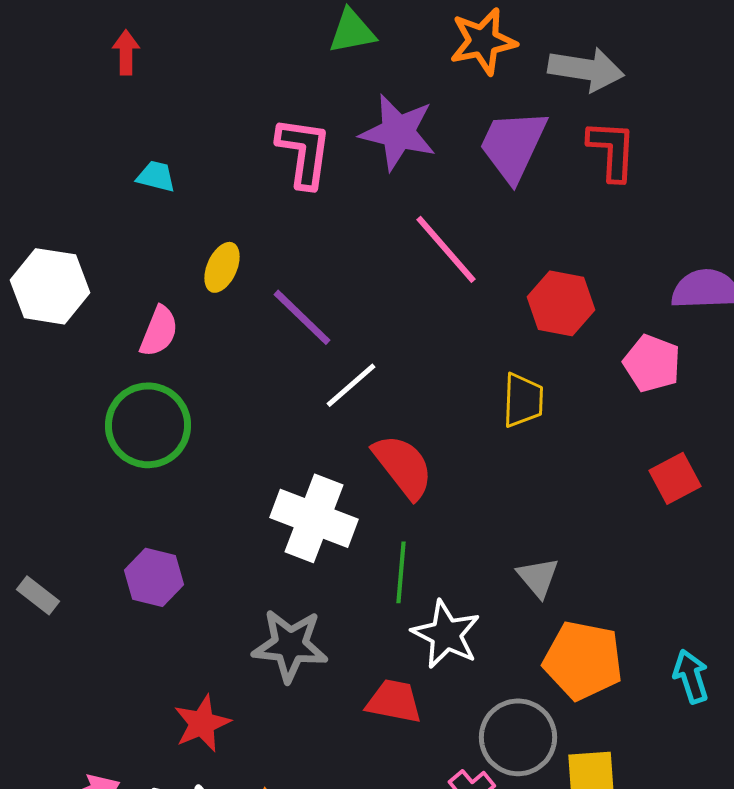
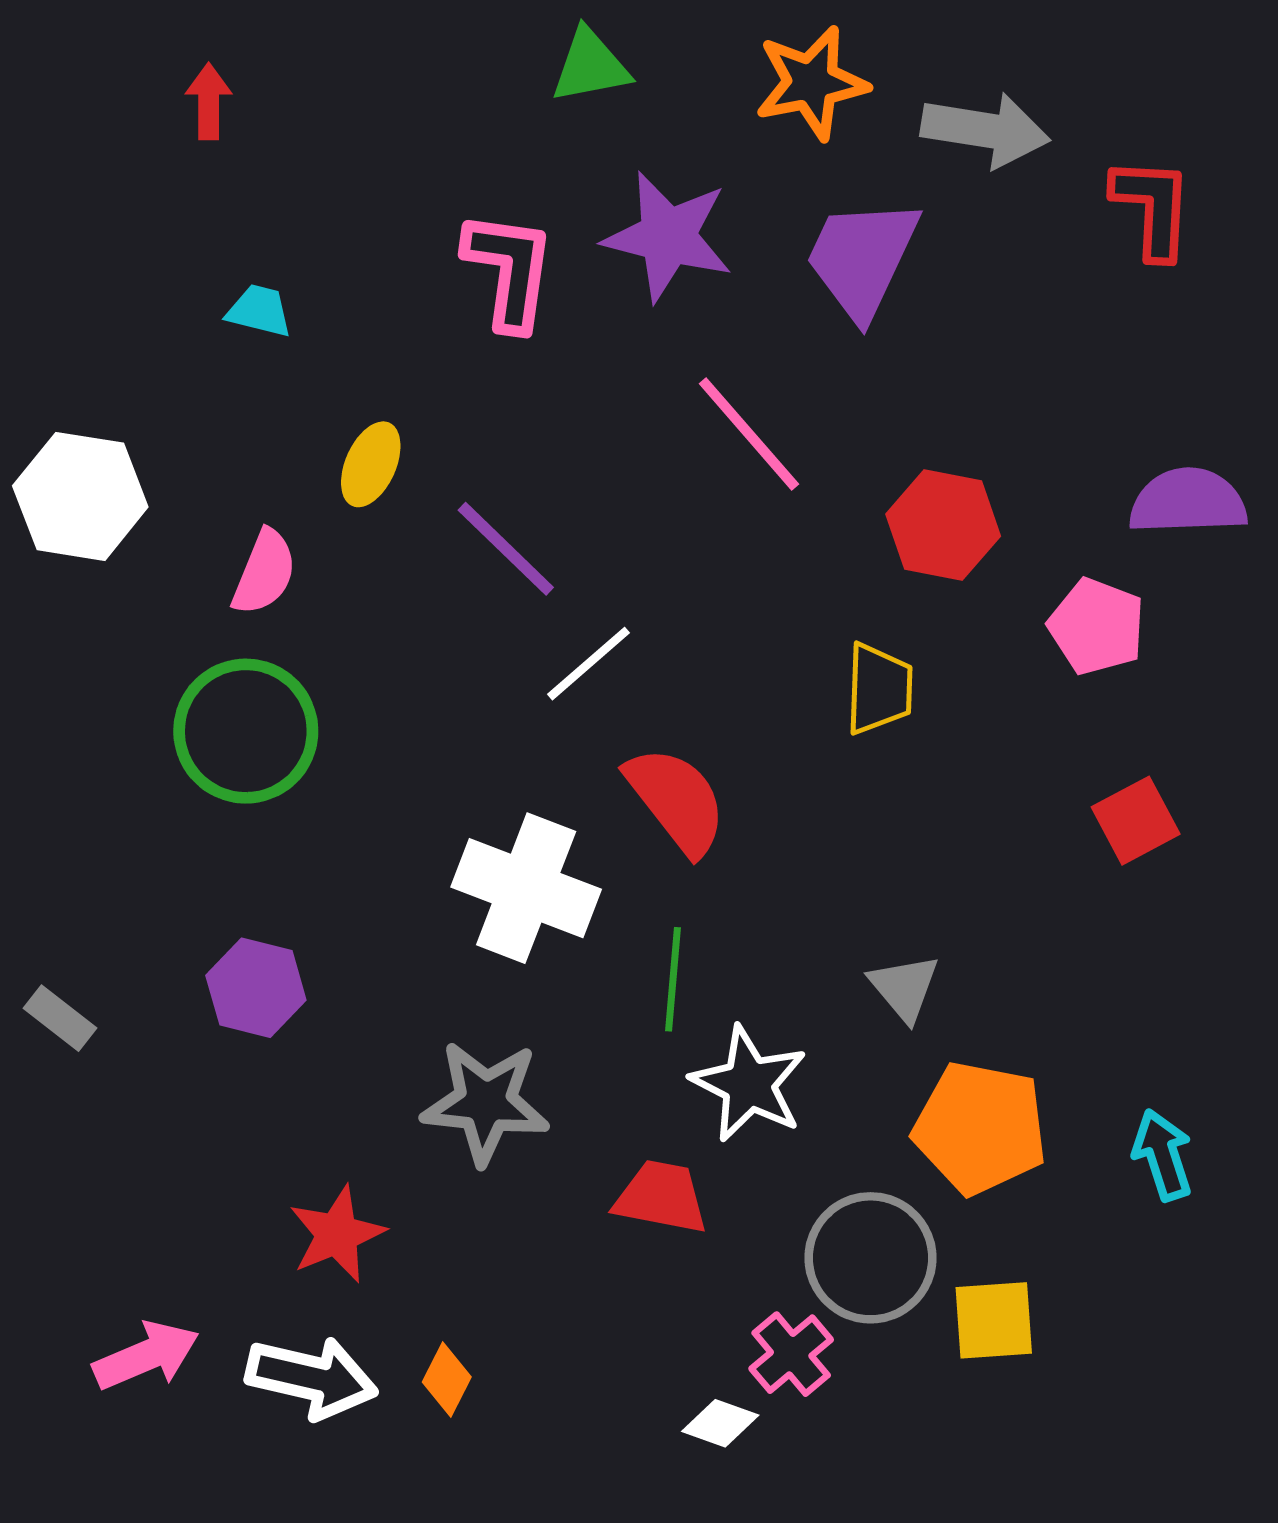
red L-shape: (612, 150) -> (1152, 208), moved

